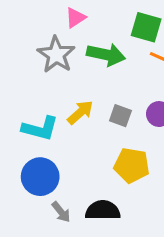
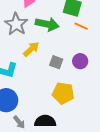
yellow arrow: (80, 112) -> (31, 49), moved

